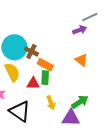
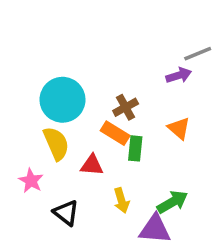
brown cross: (31, 51) -> (126, 107), moved, turned 32
green rectangle: (45, 78) -> (135, 148), moved
black triangle: (20, 111) -> (66, 213), size x0.7

